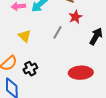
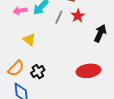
gray line: (58, 32) -> (59, 17), moved

